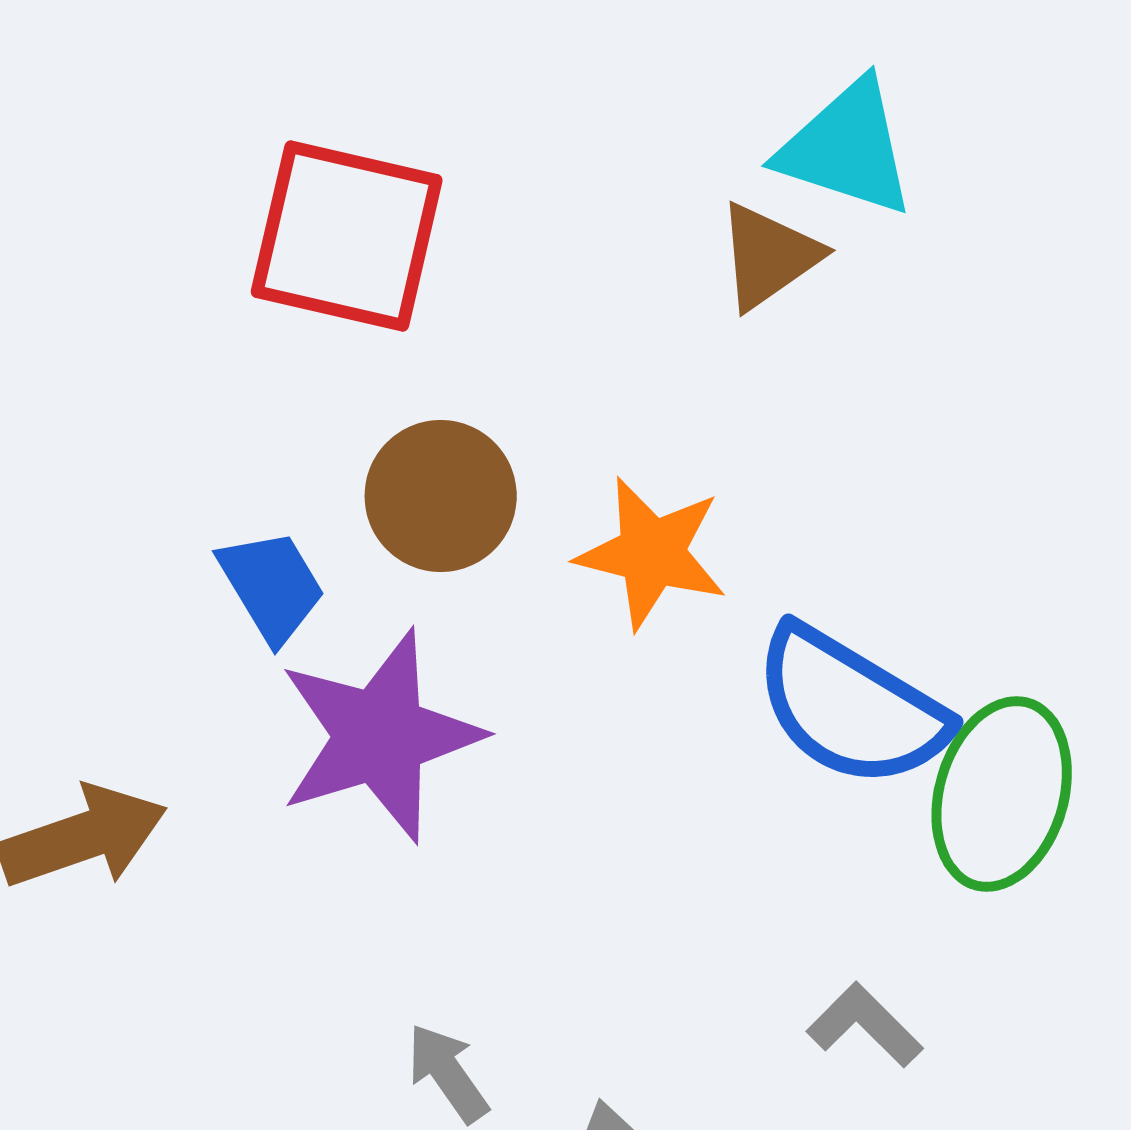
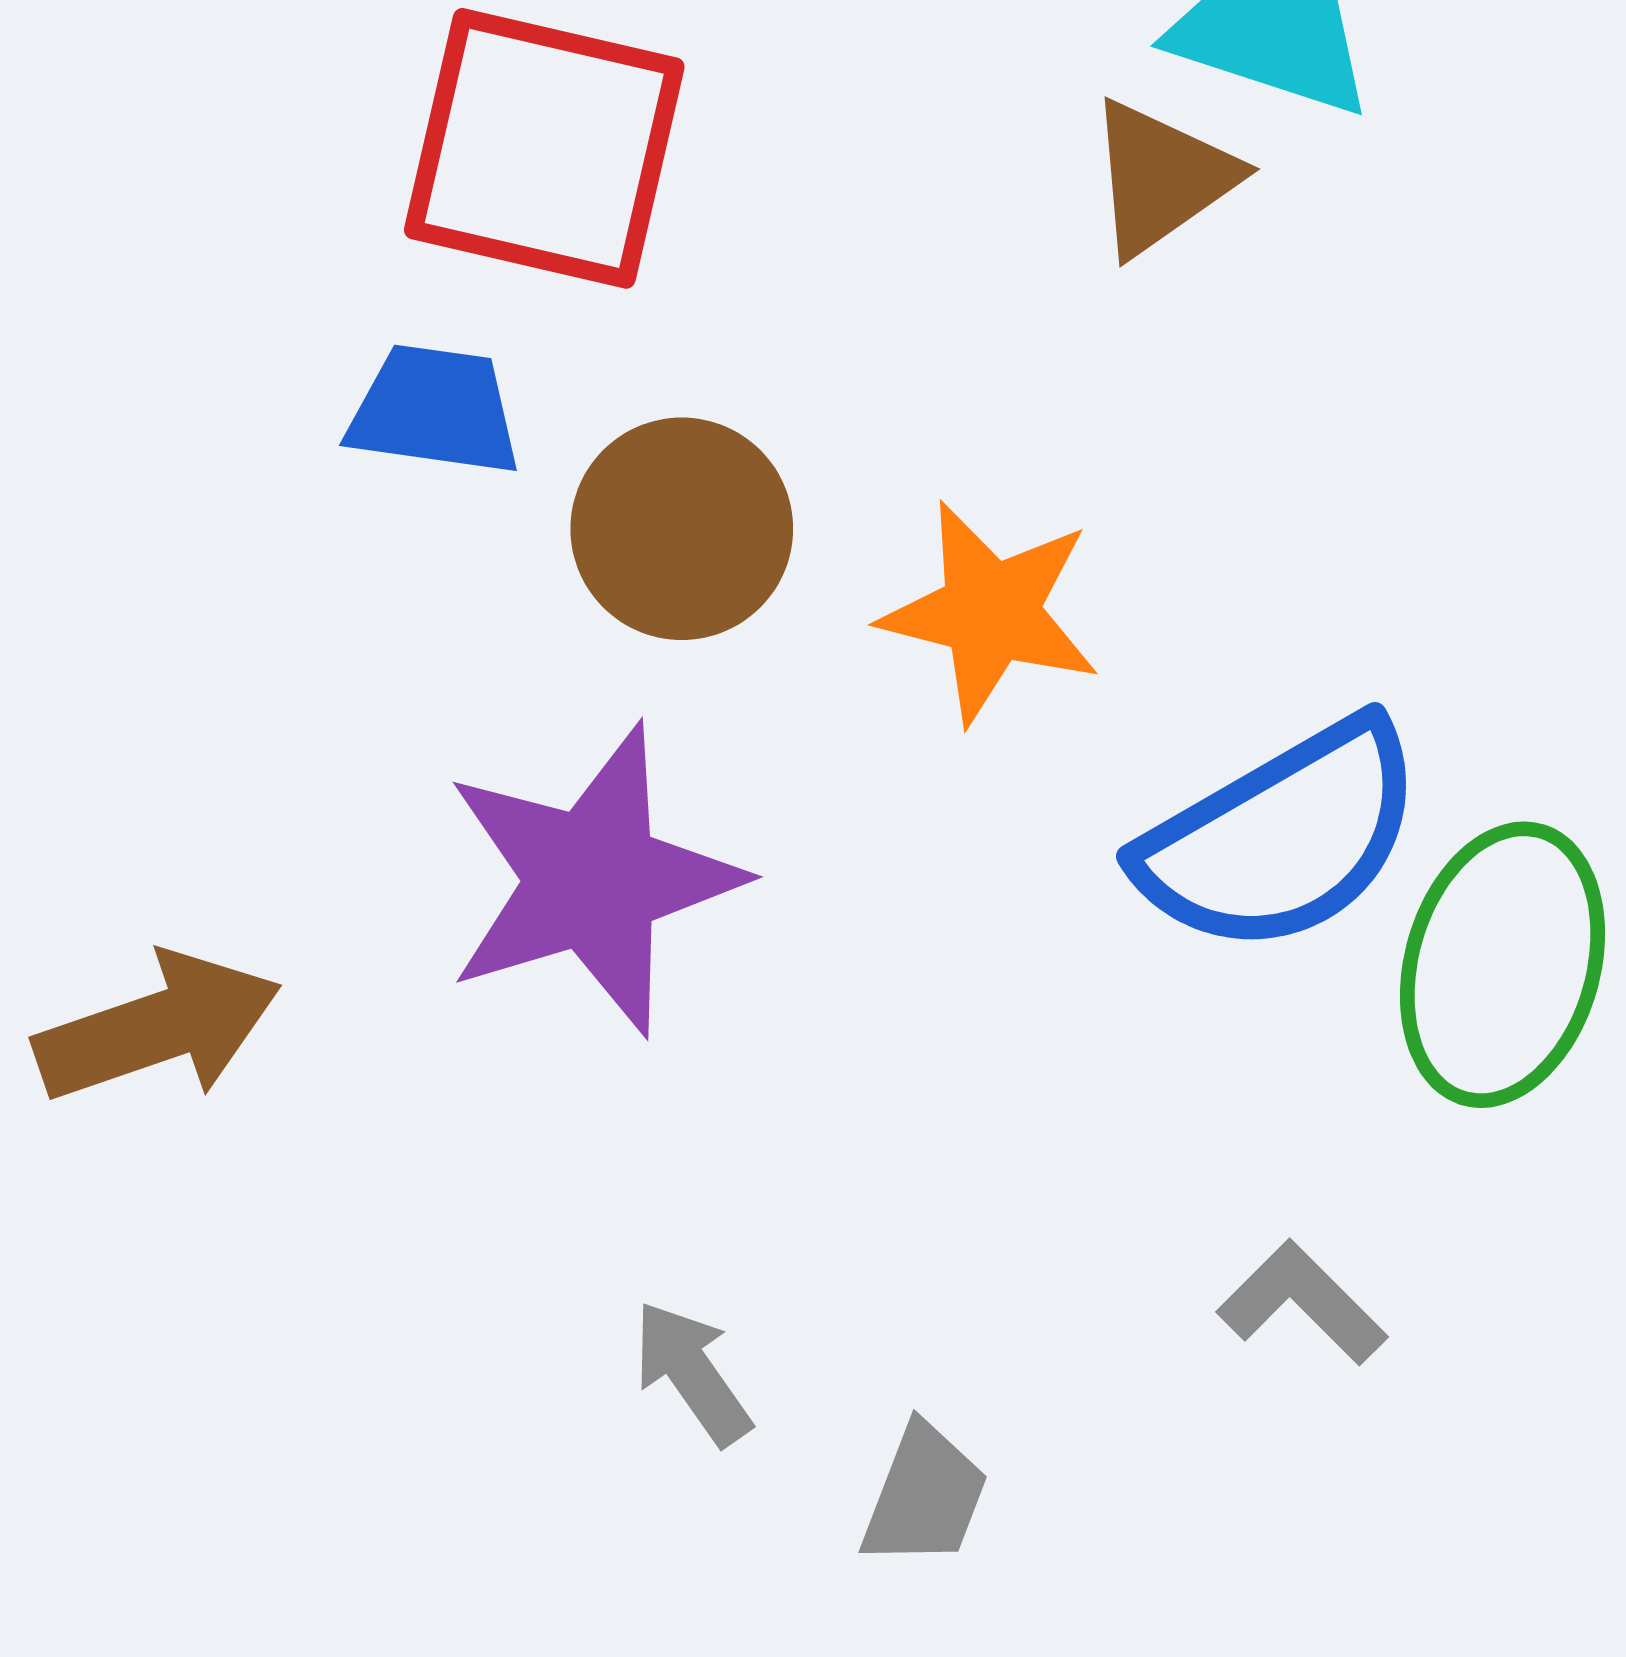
blue trapezoid: (272, 586) -> (435, 410), moved, turned -51
blue semicircle: (851, 707) -> (1282, 837), turned -61

